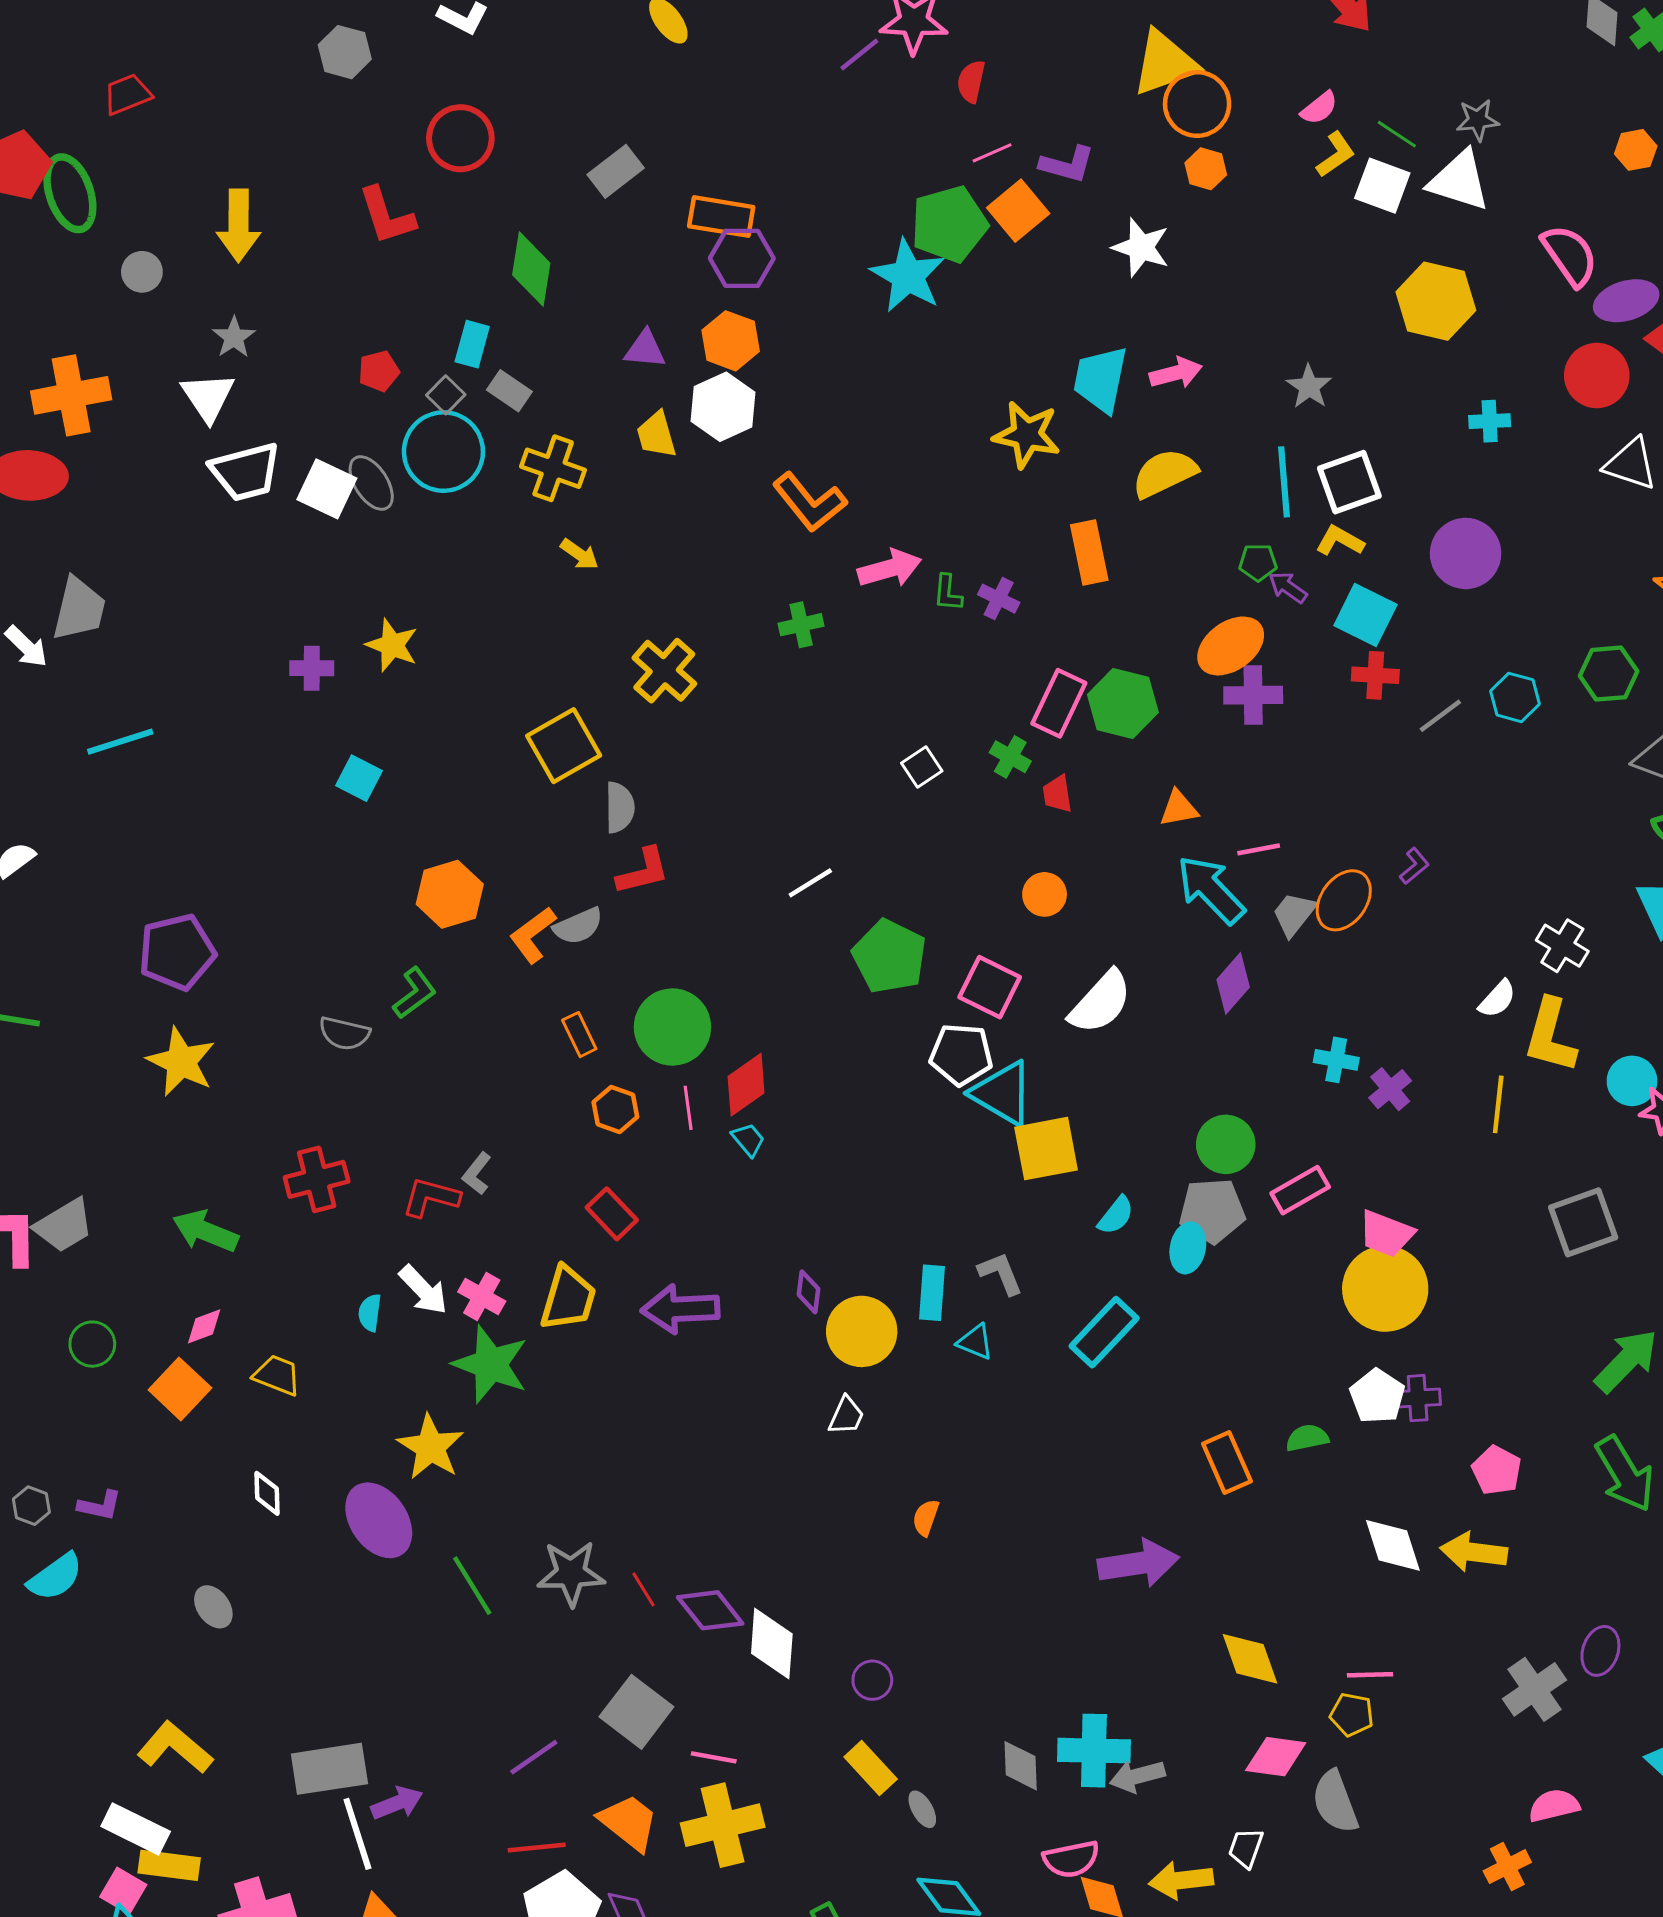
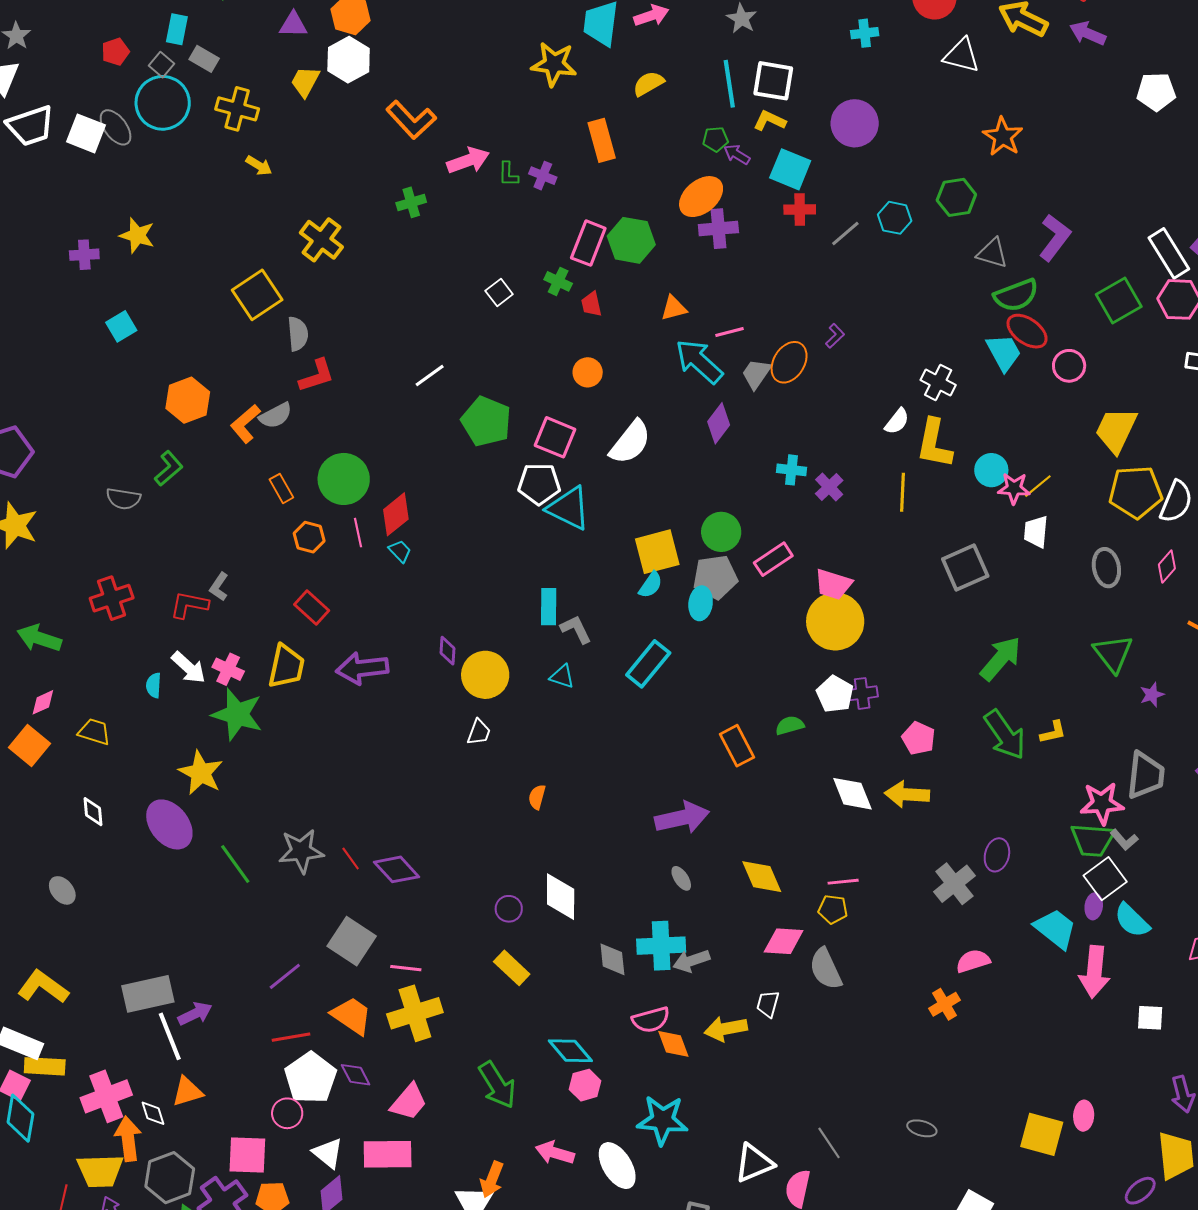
yellow trapezoid: (656, 435) -> (305, 82), turned 48
yellow semicircle: (1164, 473) -> (648, 84), size x0.7
white square: (1349, 482) -> (773, 81), turned 33
cyan square: (359, 778) -> (121, 326), turned 36
yellow square: (1046, 1149) -> (657, 552), moved
cyan rectangle: (932, 1293) -> (549, 607), moved
white diamond: (772, 1644) -> (561, 897), moved
gray ellipse: (922, 1809) -> (681, 878), moved

